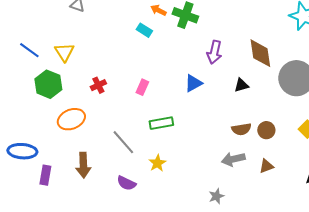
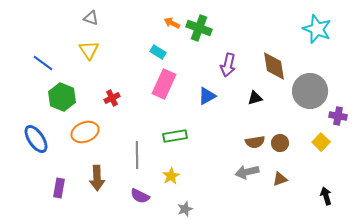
cyan rectangle: (144, 30) -> (158, 52), moved
yellow triangle: (64, 52) -> (89, 50), moved
pink rectangle: (142, 87) -> (164, 84), moved, size x1.8
gray line: (123, 142) -> (137, 155), turned 40
blue ellipse: (22, 151) -> (36, 139), moved, turned 52
gray star: (216, 196) -> (185, 209), moved

